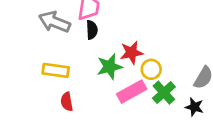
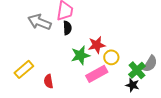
yellow rectangle: (56, 70) -> (24, 69), moved, turned -48
green cross: (164, 93) -> (137, 70), moved
black star: (194, 107) -> (132, 85), moved

